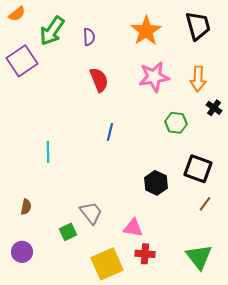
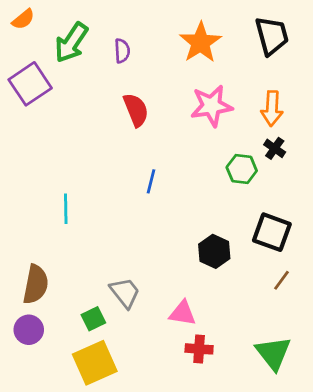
black cross: (214, 108) -> (275, 148), moved
brown semicircle: (26, 207) -> (36, 284), size x1.8
purple circle: (22, 252) -> (29, 330), moved
yellow square: (107, 264) -> (95, 363), moved

